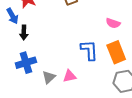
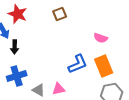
blue L-shape: (89, 50) -> (78, 64), turned 70
gray triangle: (49, 77) -> (39, 90), turned -48

